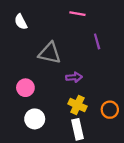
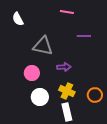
purple line: (97, 41) -> (84, 36), turned -72
pink circle: (25, 88) -> (32, 73), moved
white circle: (35, 119) -> (40, 97), moved

